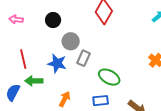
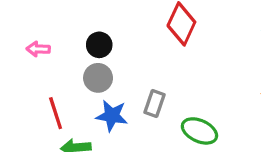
gray circle: (71, 41) -> (98, 78), moved

